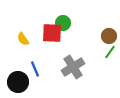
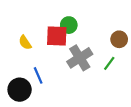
green line: (110, 52) -> (109, 63), moved
gray cross: (73, 67) -> (80, 58), moved

